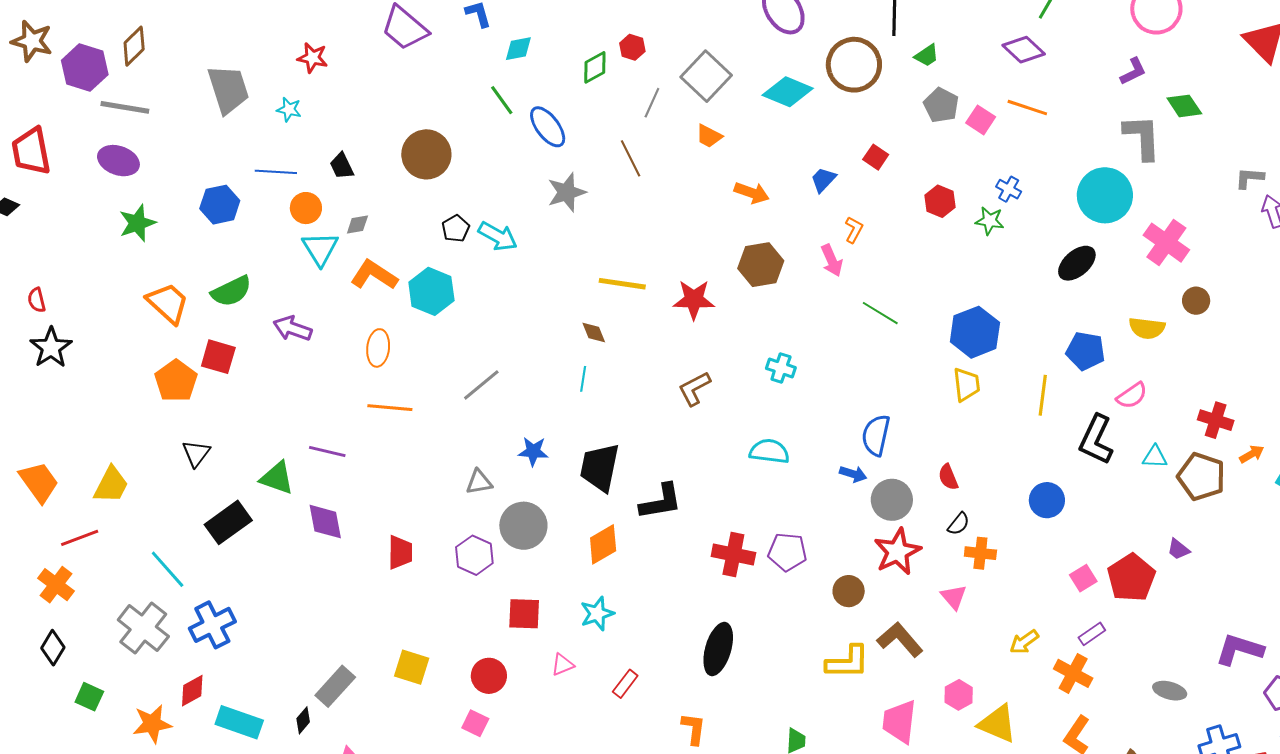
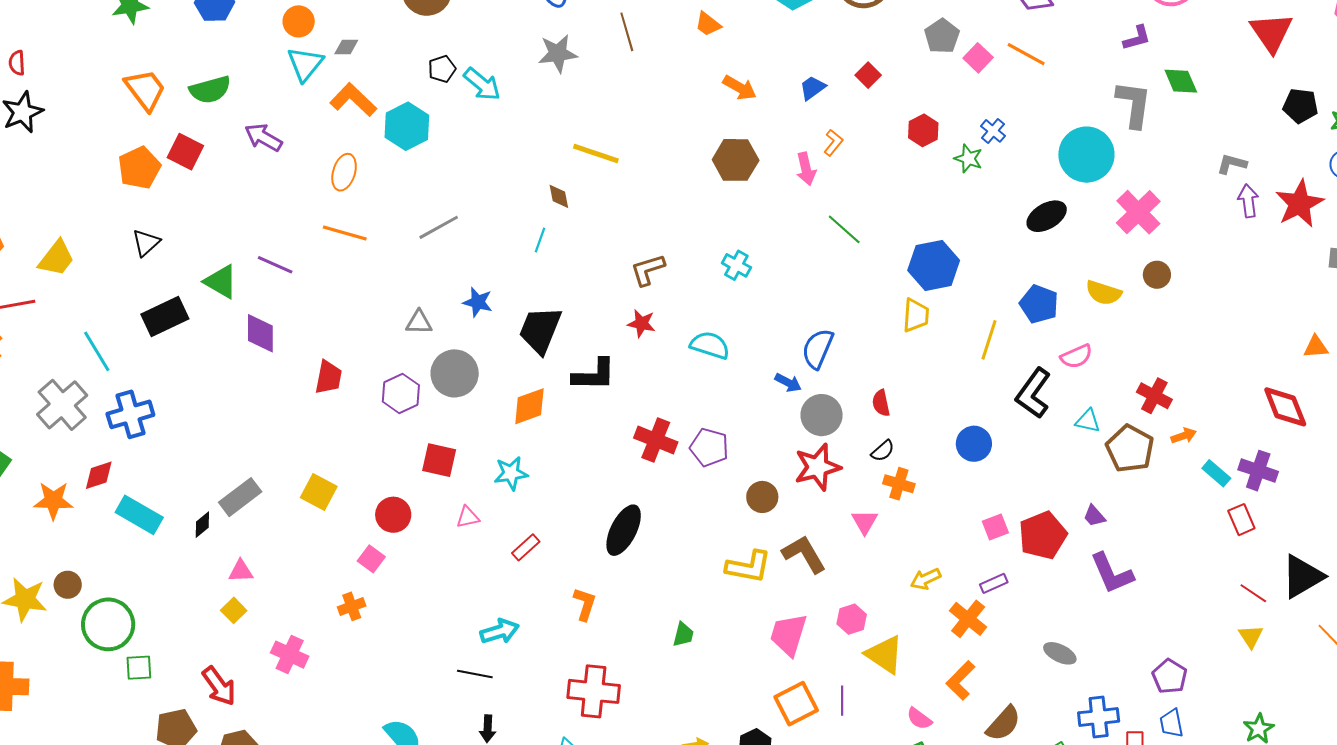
red star: (694, 300) -> (641, 323), moved, size x0.7
purple L-shape: (1239, 650) -> (1112, 573), moved, turned -141

